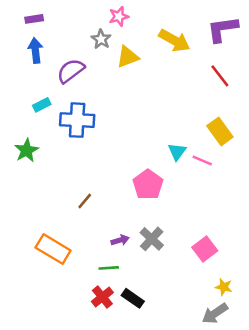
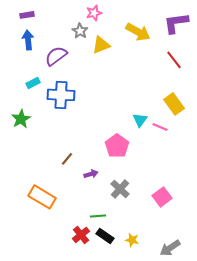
purple arrow: (120, 240) -> (91, 174), moved
green line: (109, 268) -> (98, 216), moved
yellow star: (224, 287) -> (132, 240), moved

